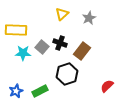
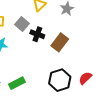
gray square: (42, 47) -> (22, 24), moved
black hexagon: (67, 74) -> (60, 80), moved

